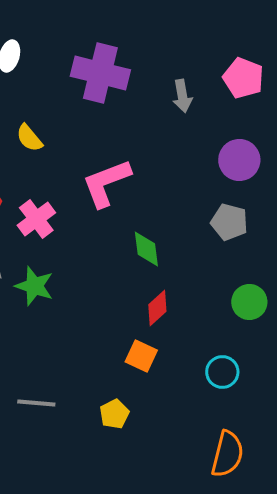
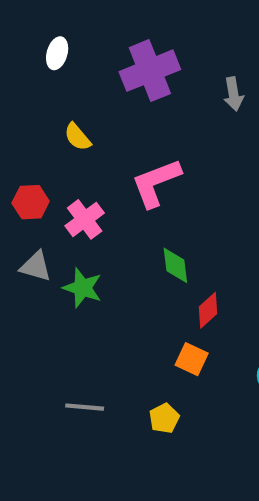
purple cross: (100, 73) -> (150, 71), turned -36
green diamond: (146, 249) -> (175, 265), moved

